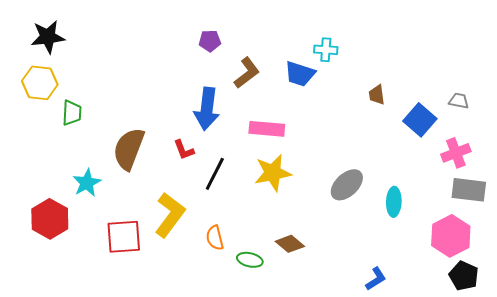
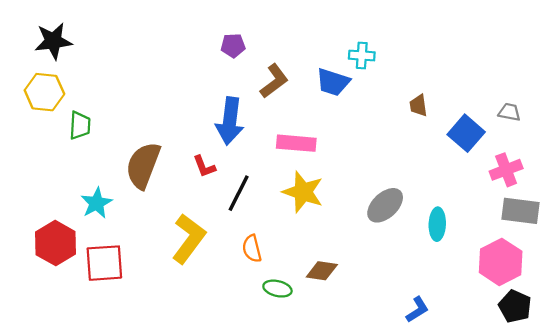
yellow star: (273, 173) -> (303, 192), turned 30
red square: (124, 237) -> (104, 263), moved
orange semicircle: (215, 238) -> (252, 249), moved
brown diamond: (290, 244) -> (322, 271), turned -32

